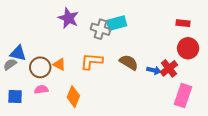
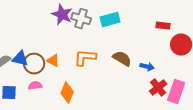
red rectangle: (183, 23) -> (163, 26), moved
gray cross: (101, 29) -> (81, 19), moved
blue triangle: (18, 53) -> (20, 59), moved
red cross: (169, 68) -> (158, 88), moved

